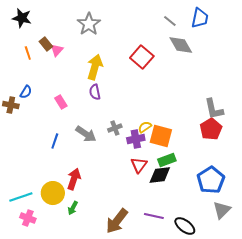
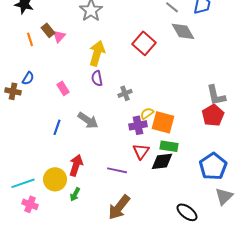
gray cross: (115, 128) -> (125, 93), moved
green rectangle: (167, 160) -> (169, 146), turned 30
purple line: (154, 216) -> (117, 170), moved

